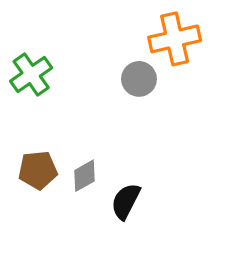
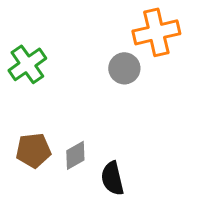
black semicircle: (126, 201) -> (112, 178), turned -40

